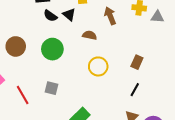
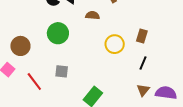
brown circle: (16, 46) -> (20, 46), moved
yellow circle: (98, 66) -> (115, 44), moved

